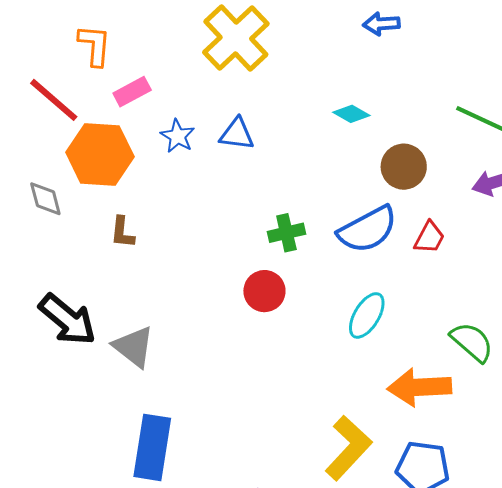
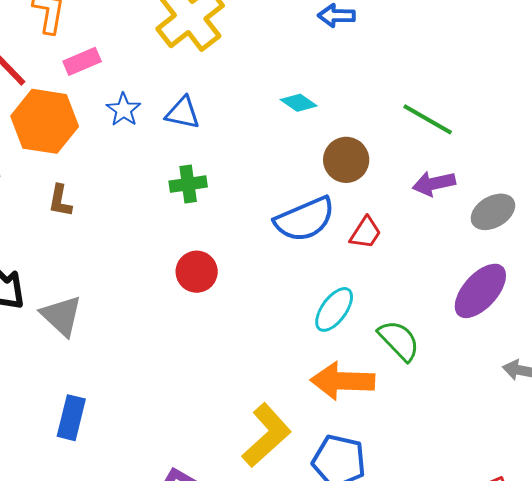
green cross: (286, 233) -> (188, 184), moved
cyan ellipse: (367, 315) -> (334, 309), moved
blue rectangle: (152, 447) -> (71, 418), size x0.7

